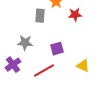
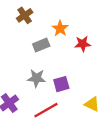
gray rectangle: (40, 16) -> (41, 45), turned 64
gray star: (25, 43) -> (36, 78), moved

